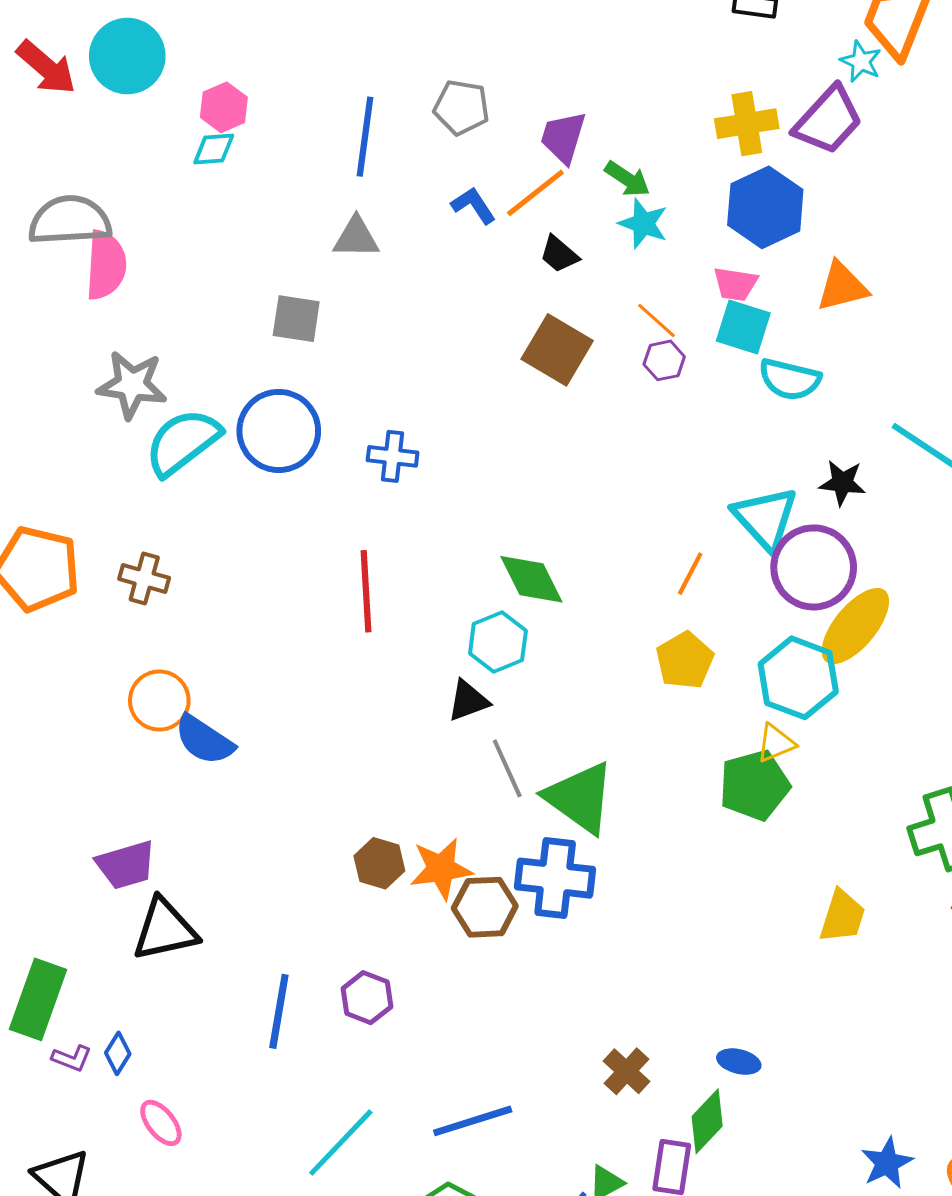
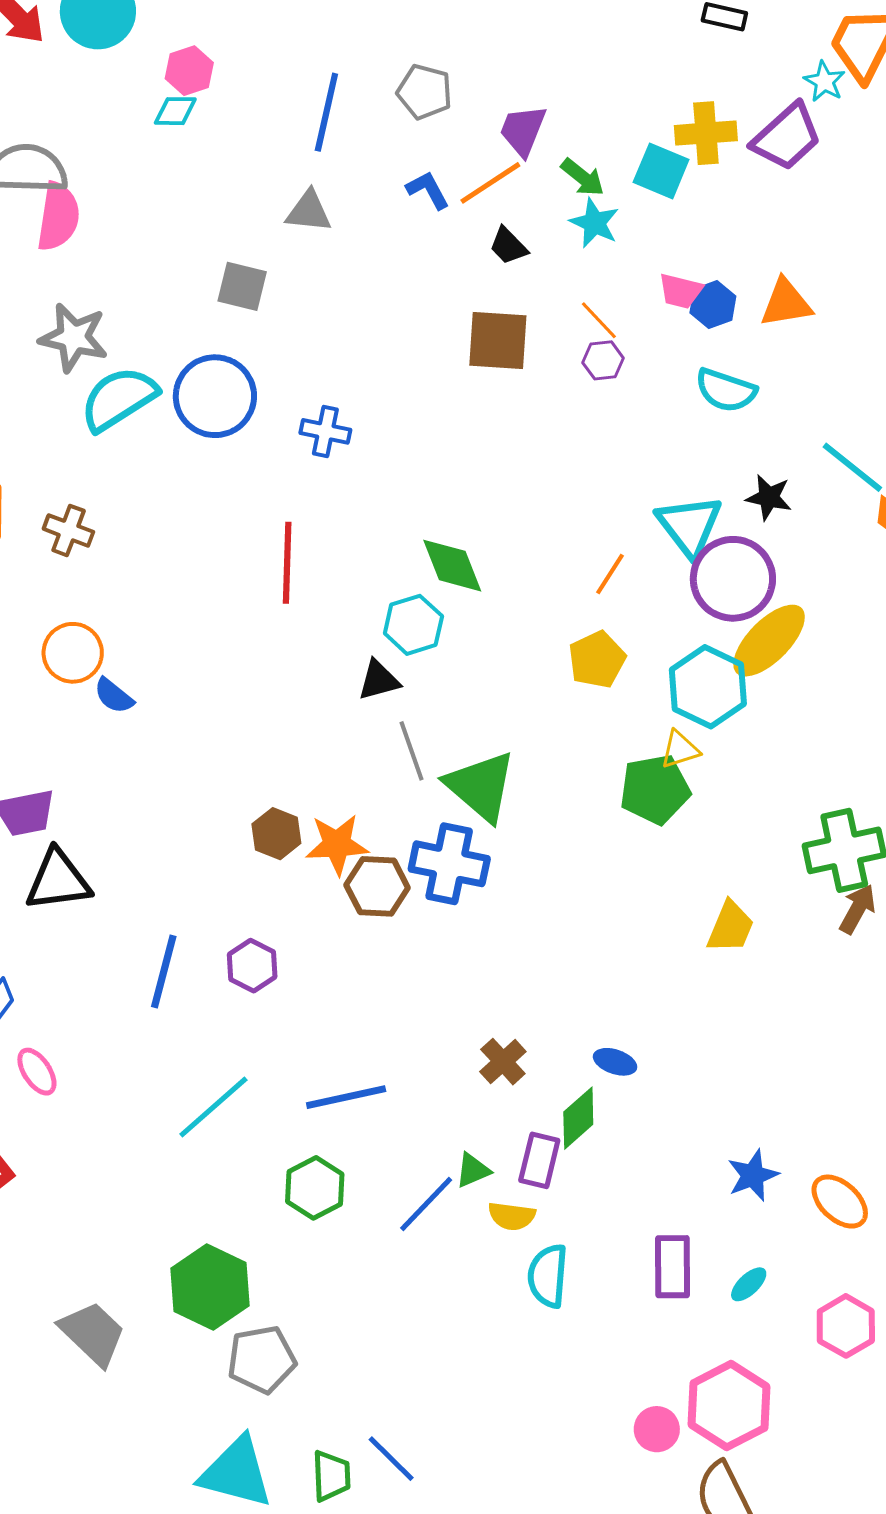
blue hexagon: (765, 207) -> (713, 305), moved, size x0.6
cyan square: (743, 327) -> (661, 171), moved
brown square: (557, 350) -> (498, 340), turned -32
blue semicircle: (204, 740) -> (114, 696), size x0.7

